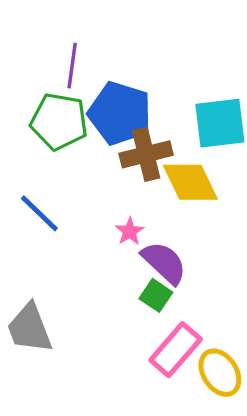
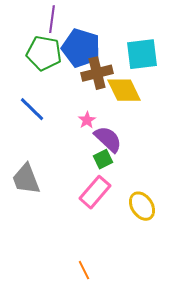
green square: (156, 295) -> (103, 159), turned 30
pink rectangle: (176, 350) -> (95, 192), moved

